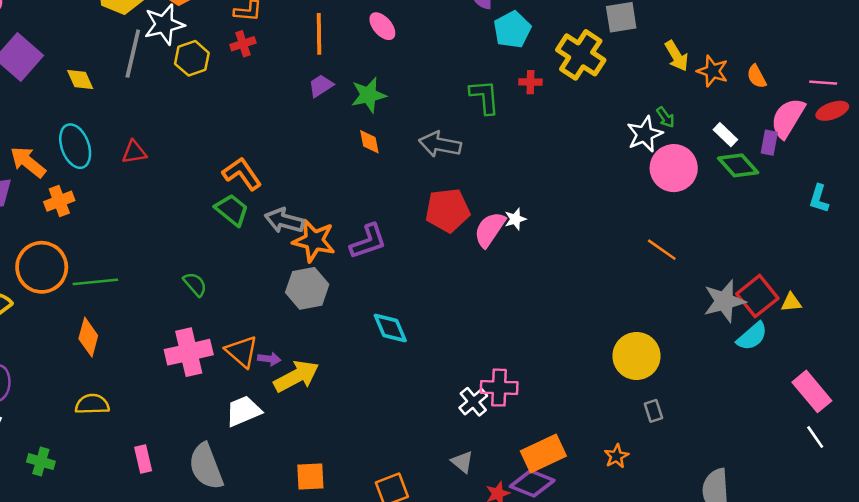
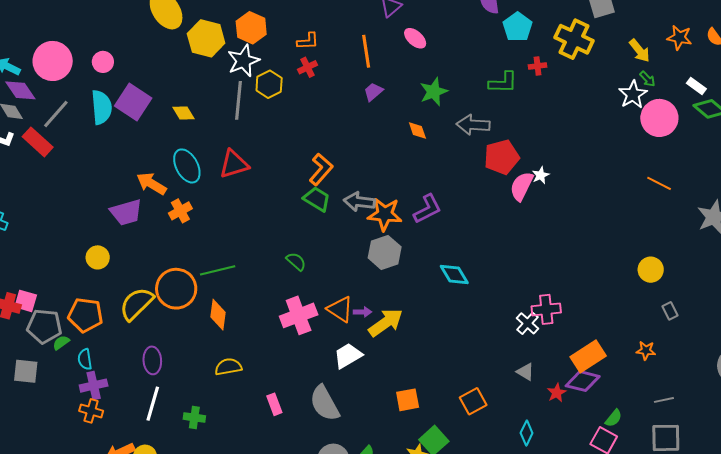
gray line: (133, 54) -> (238, 100), moved
yellow arrow: (677, 56) -> (640, 51), moved
green star: (368, 95) -> (434, 92), moved
green L-shape: (485, 97) -> (503, 83), turned 104
red triangle: (134, 152) -> (234, 164), size x1.5
orange L-shape: (242, 174) -> (321, 169), turned 84
red pentagon: (448, 210) -> (502, 157), moved
orange circle: (42, 267) -> (176, 289), moved
yellow circle: (637, 356) -> (651, 270), size x0.7
orange star: (616, 456) -> (646, 351), turned -30

